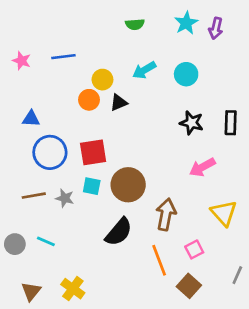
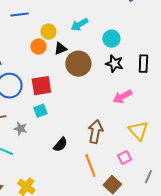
cyan circle: (186, 74) -> (111, 39), moved
brown circle: (128, 185) -> (78, 64), moved
cyan square: (92, 186) -> (40, 111), turned -32
gray star: (65, 198) -> (20, 129), moved
black semicircle: (119, 232) -> (60, 145), size x0.7
pink square: (194, 249) -> (124, 158), moved

